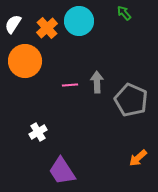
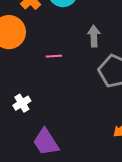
gray arrow: (97, 82) -> (94, 36), moved

